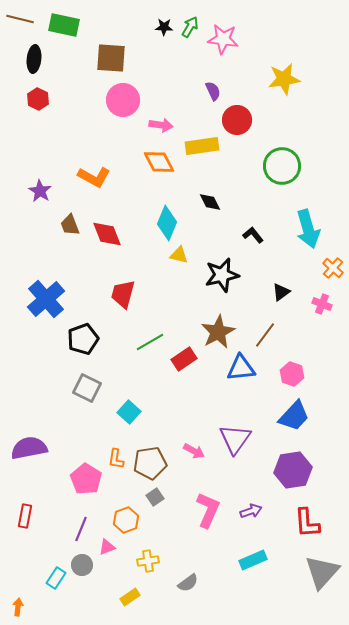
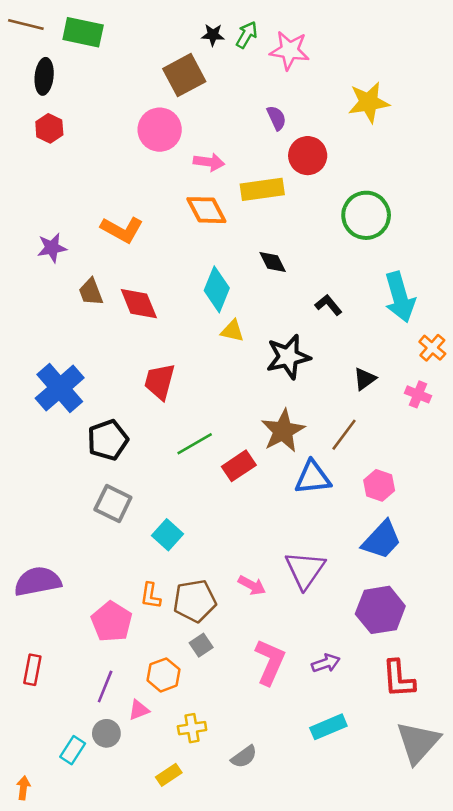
brown square: (111, 58) -> (184, 75), moved, turned -32
purple star: (40, 191) -> (52, 248), turned 30

